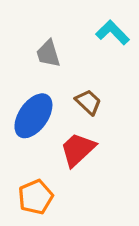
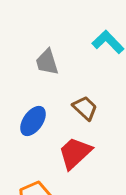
blue ellipse: (33, 116) -> (33, 121), size x0.7

